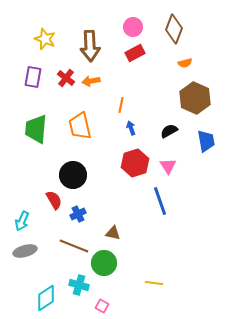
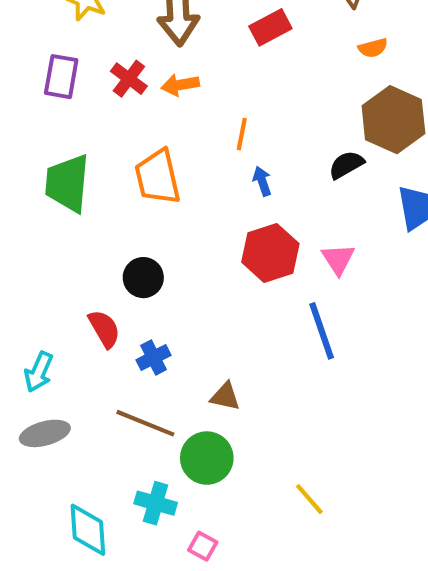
black semicircle: (169, 131) -> (346, 165), moved
black circle: (73, 175) -> (143, 278), size x0.7
yellow line: (154, 283) -> (309, 499), turned 42
cyan diamond: (46, 298) -> (88, 530), turned -60

